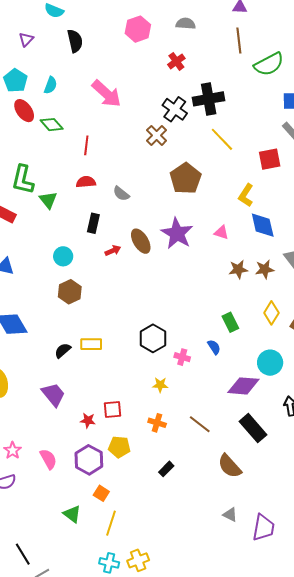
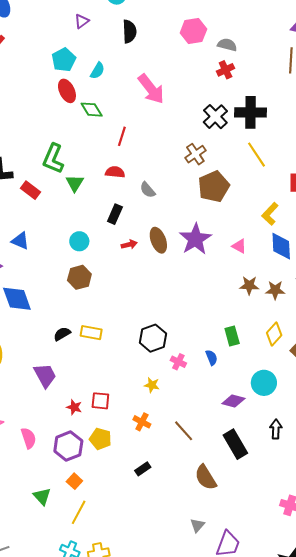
gray semicircle: (186, 24) -> (227, 45), moved
brown cross: (157, 135) -> (195, 154), moved
purple diamond: (243, 386) -> (233, 401), size x0.7
gray triangle: (230, 515) -> (197, 525), turned 35

